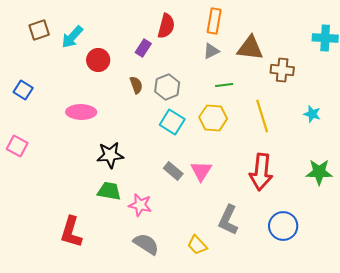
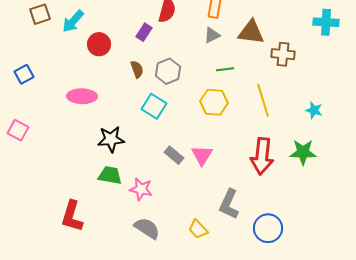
blue square: (23, 90) -> (24, 74), turned 30
cyan star: (312, 114) -> (314, 110), moved
cyan square: (172, 122) -> (154, 106), moved
green star: (319, 172) -> (303, 152), moved
blue circle: (283, 226) -> (268, 228), moved

